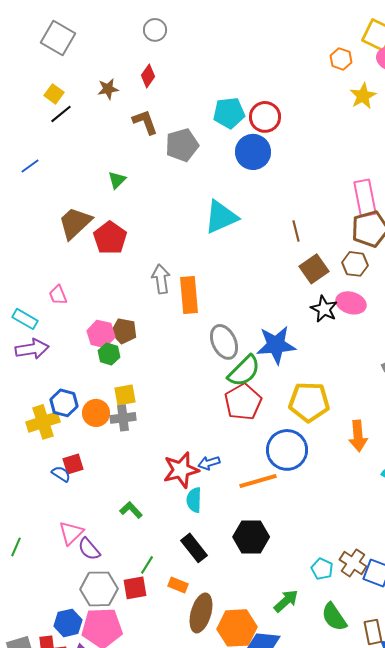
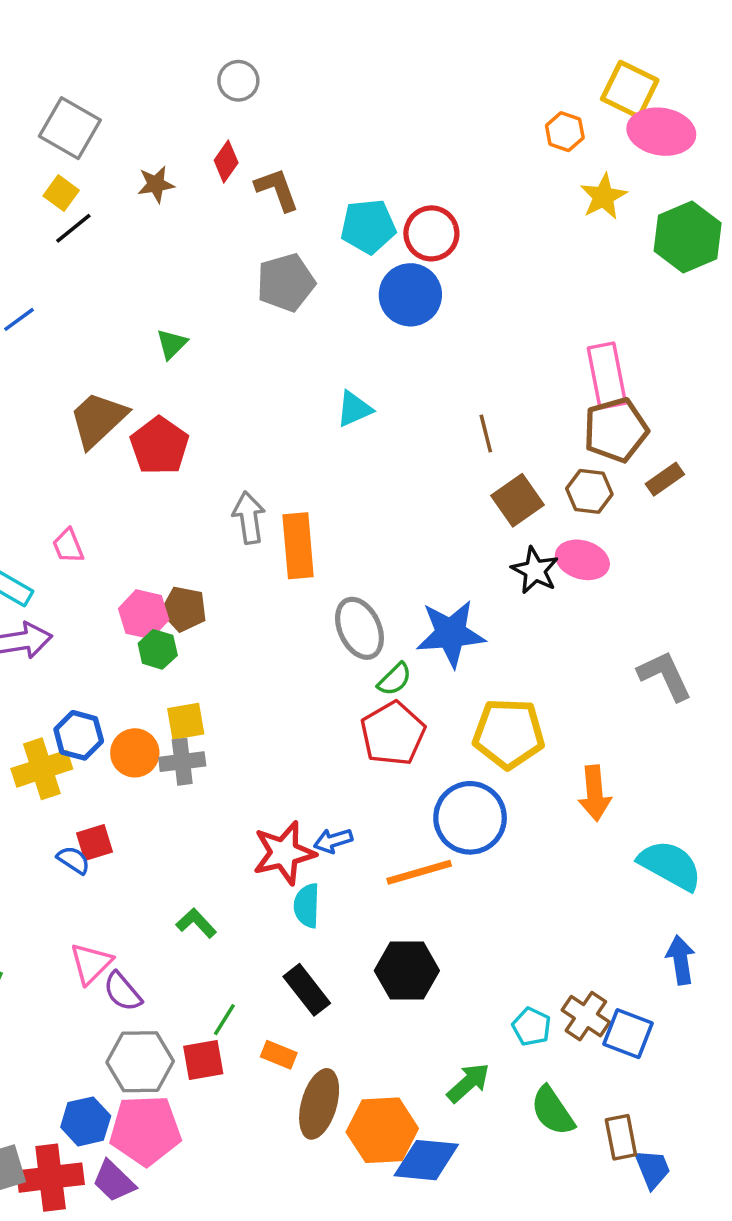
gray square: (58, 38) -> (70, 128), moved
brown L-shape: (145, 122) -> (277, 190), moved
cyan triangle: (221, 217) -> (354, 409), size x0.6
green semicircle: (244, 371) -> (395, 679), size x0.6

